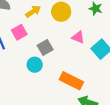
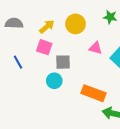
pink square: (19, 32) -> (44, 47), moved, turned -35
gray square: (45, 47) -> (63, 62), turned 35

